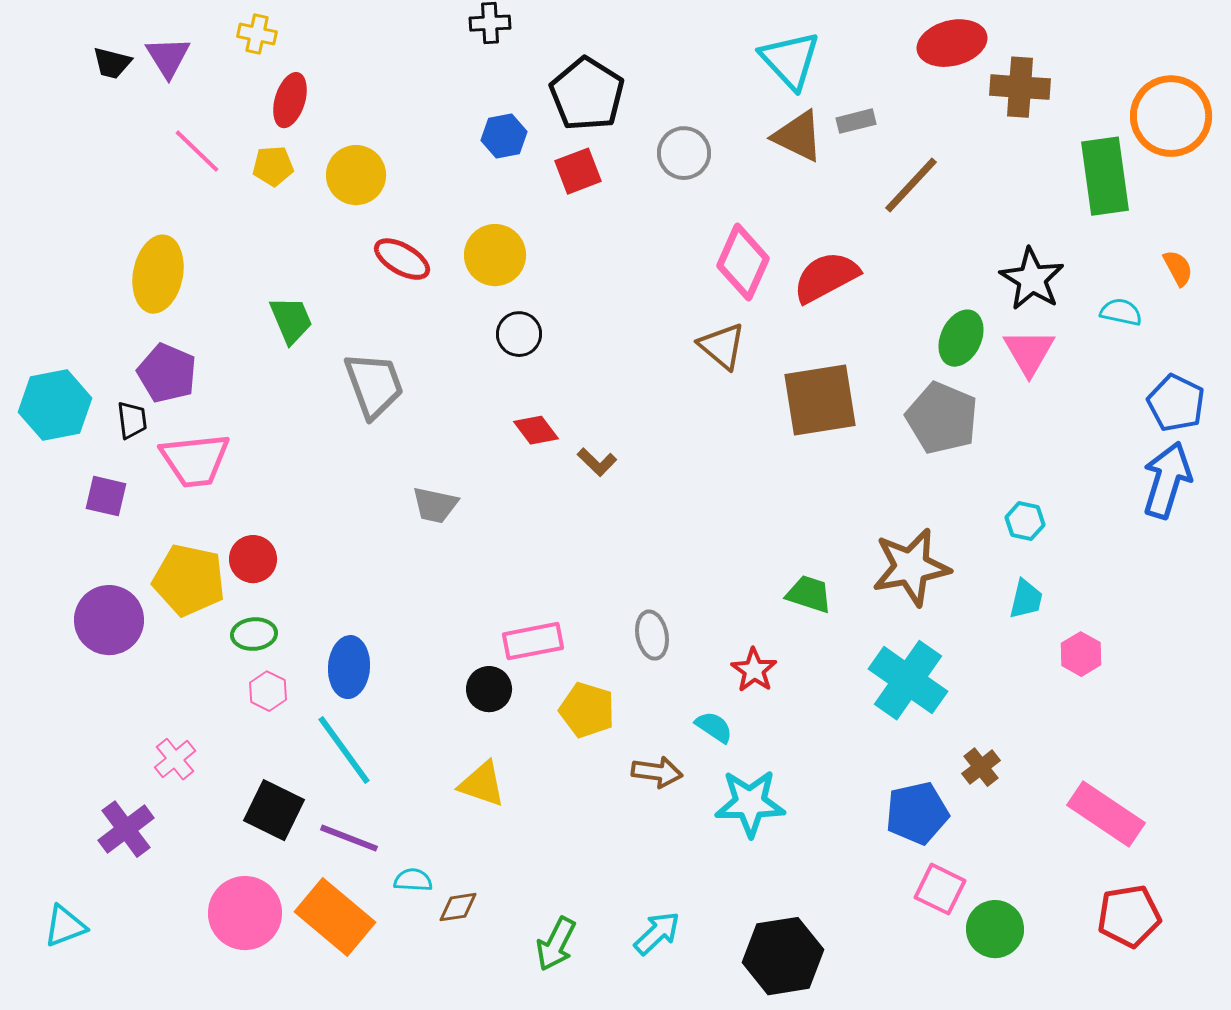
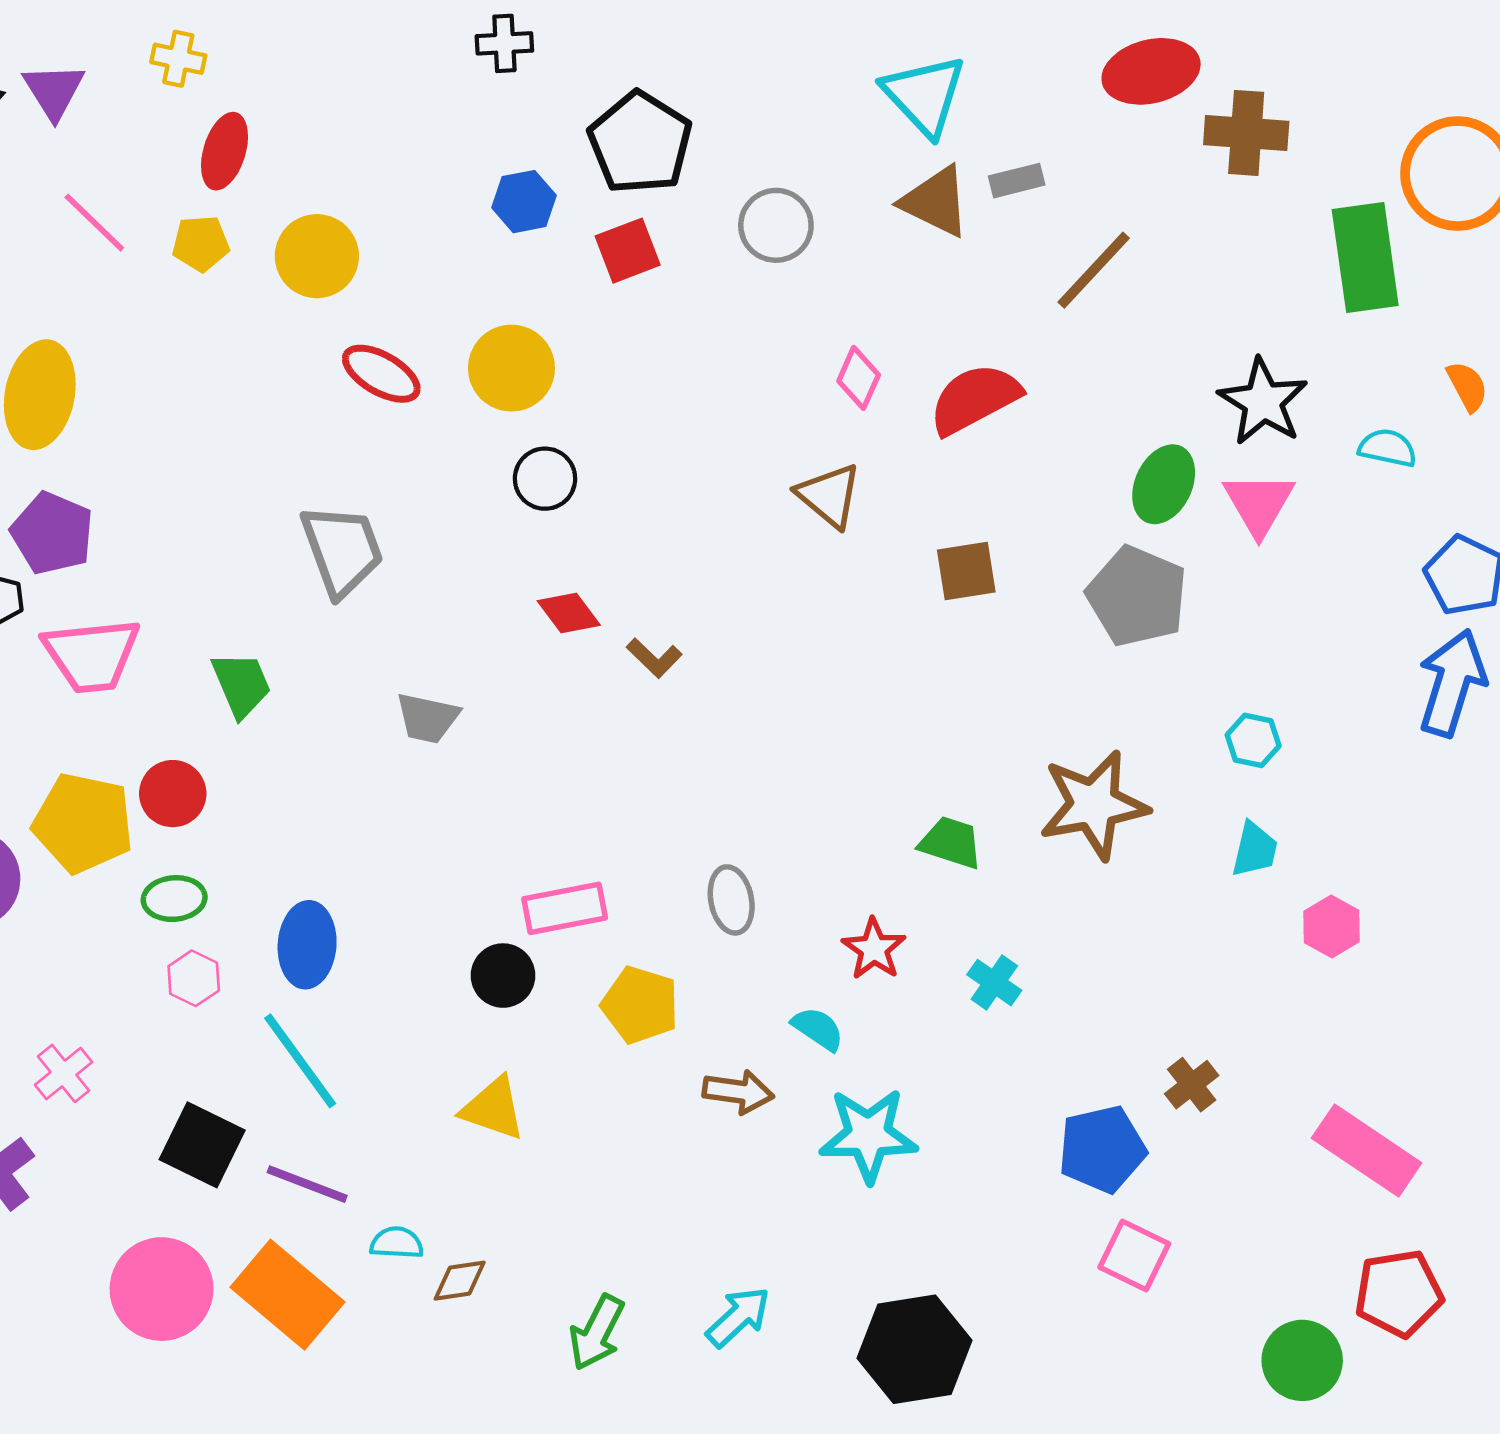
pink diamond: (743, 262) -> (859, 378), size x0.6
green trapezoid: (291, 320) -> (241, 684), moved
brown square: (820, 400) -> (966, 571), size x0.6
cyan cross: (908, 680) -> (994, 983), moved, size x0.5
green circle: (995, 929) -> (1302, 1360), moved

